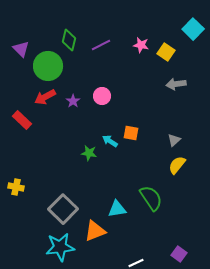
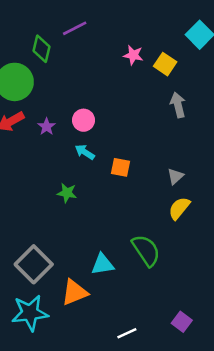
purple line: (101, 45) -> (75, 28), moved
gray arrow: (176, 84) -> (178, 105), turned 84
cyan arrow: (110, 141) -> (85, 152), moved

